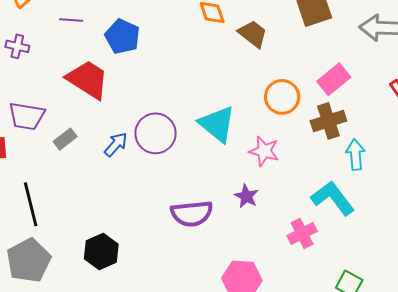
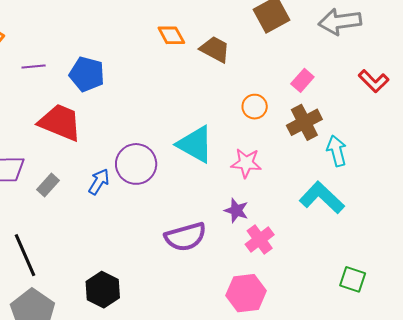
pink rectangle: (334, 79) -> (302, 80), size x0.7
orange circle: (282, 97) -> (255, 107), size x0.7
pink cross: (302, 234) -> (260, 239), moved

